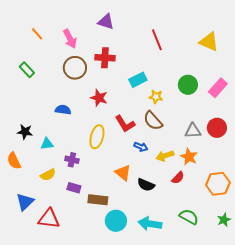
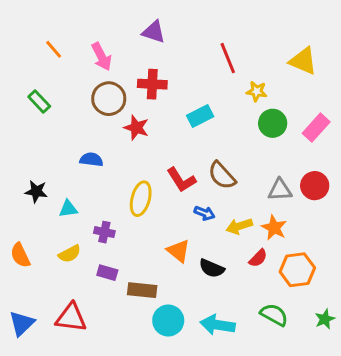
yellow star: (156, 97) -> (257, 91), moved
red star: (99, 98) -> (136, 128), moved
orange semicircle: (14, 161) -> (20, 255), moved
orange hexagon: (218, 184) -> (297, 270), moved
blue triangle: (25, 202) -> (22, 323), moved

